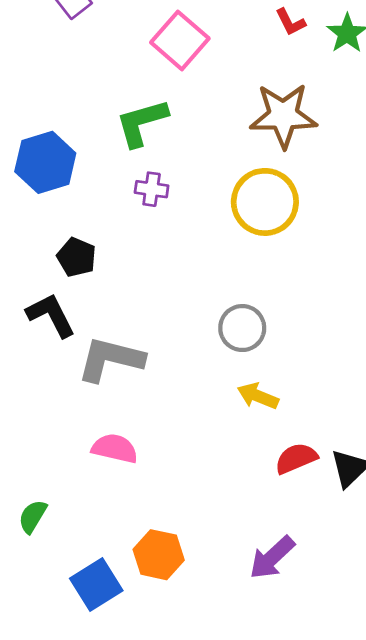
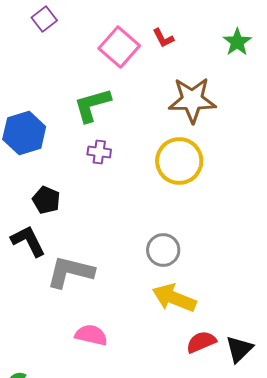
red L-shape: (290, 22) -> (163, 38), moved
yellow arrow: (258, 396) -> (174, 298), size x1.5
pink semicircle: (115, 448) -> (91, 335), moved

